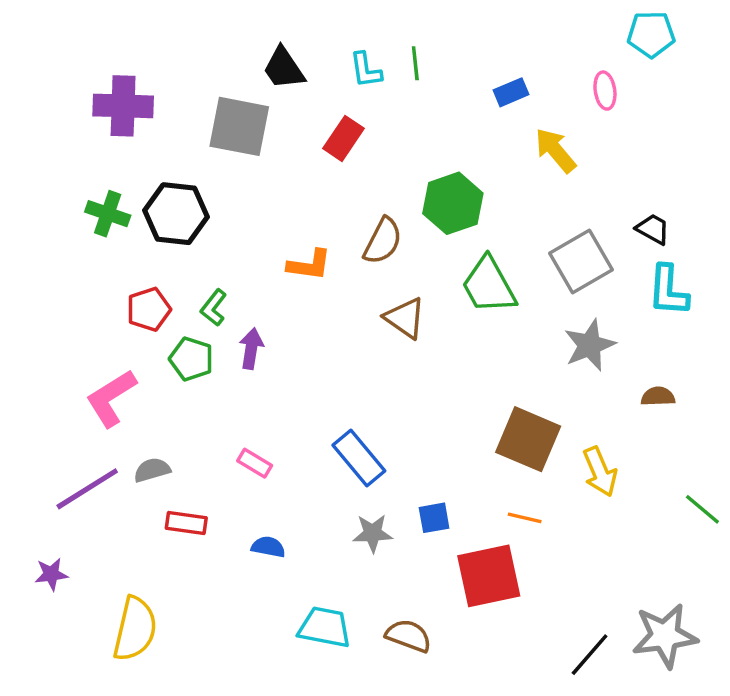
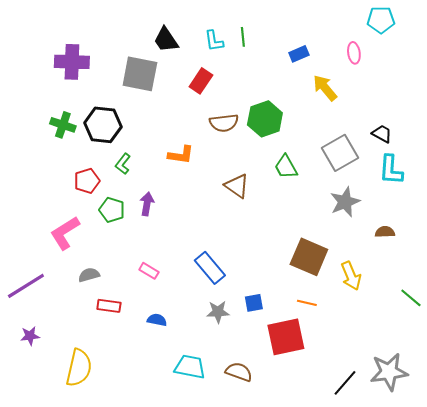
brown semicircle: (383, 241) -> (224, 123), moved, turned 56
green trapezoid: (489, 285) -> (286, 167), size x0.7
green L-shape: (214, 308) -> (123, 164), moved
purple line: (87, 489) -> (26, 286), moved

